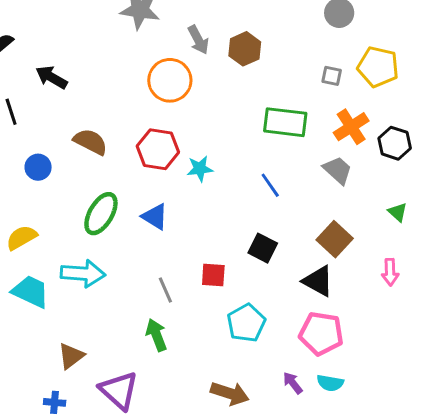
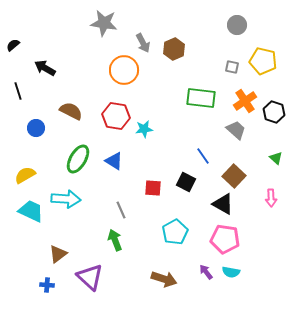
blue line: (270, 185) -> (203, 156), moved
red square: (213, 275) -> (153, 188), moved

